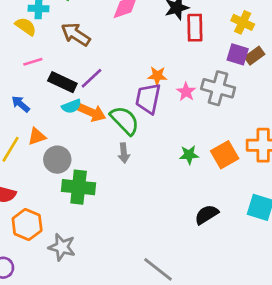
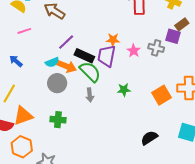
purple square: (238, 54) -> (173, 36), moved
black rectangle: (62, 82) -> (84, 56), moved
gray cross: (218, 88) -> (156, 48), size x0.7
orange triangle: (37, 136) -> (23, 116), moved, size x1.5
green star: (189, 155) -> (124, 90), moved
gray circle: (57, 160) -> (57, 83), moved
green cross: (79, 187) -> (58, 120), size x0.7

